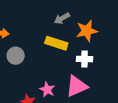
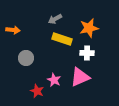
gray arrow: (62, 18) -> (55, 19), moved
gray circle: (16, 56) -> (26, 58), moved

